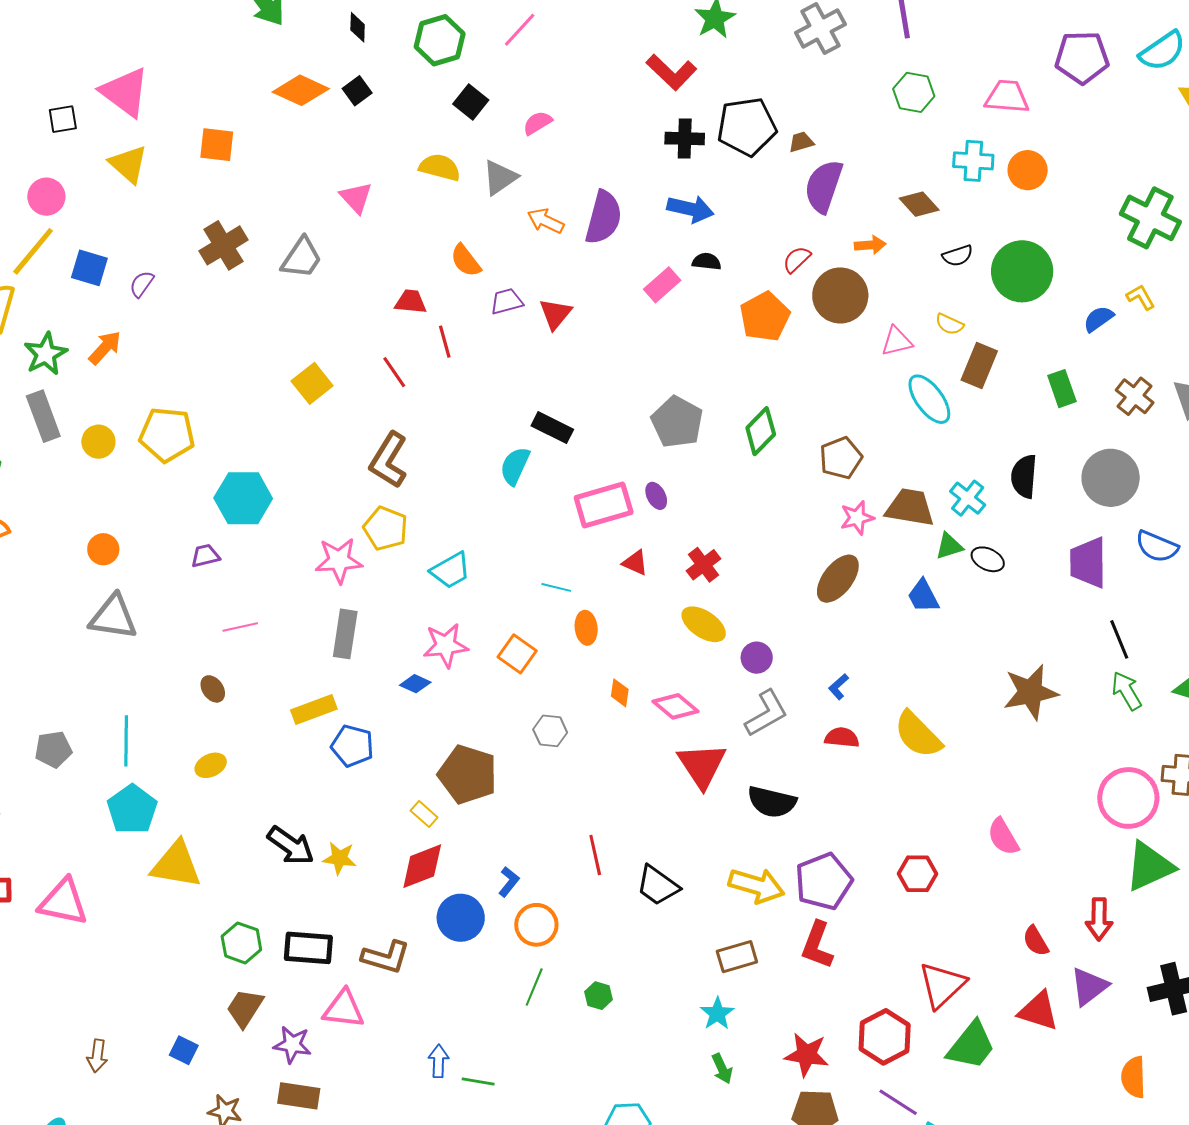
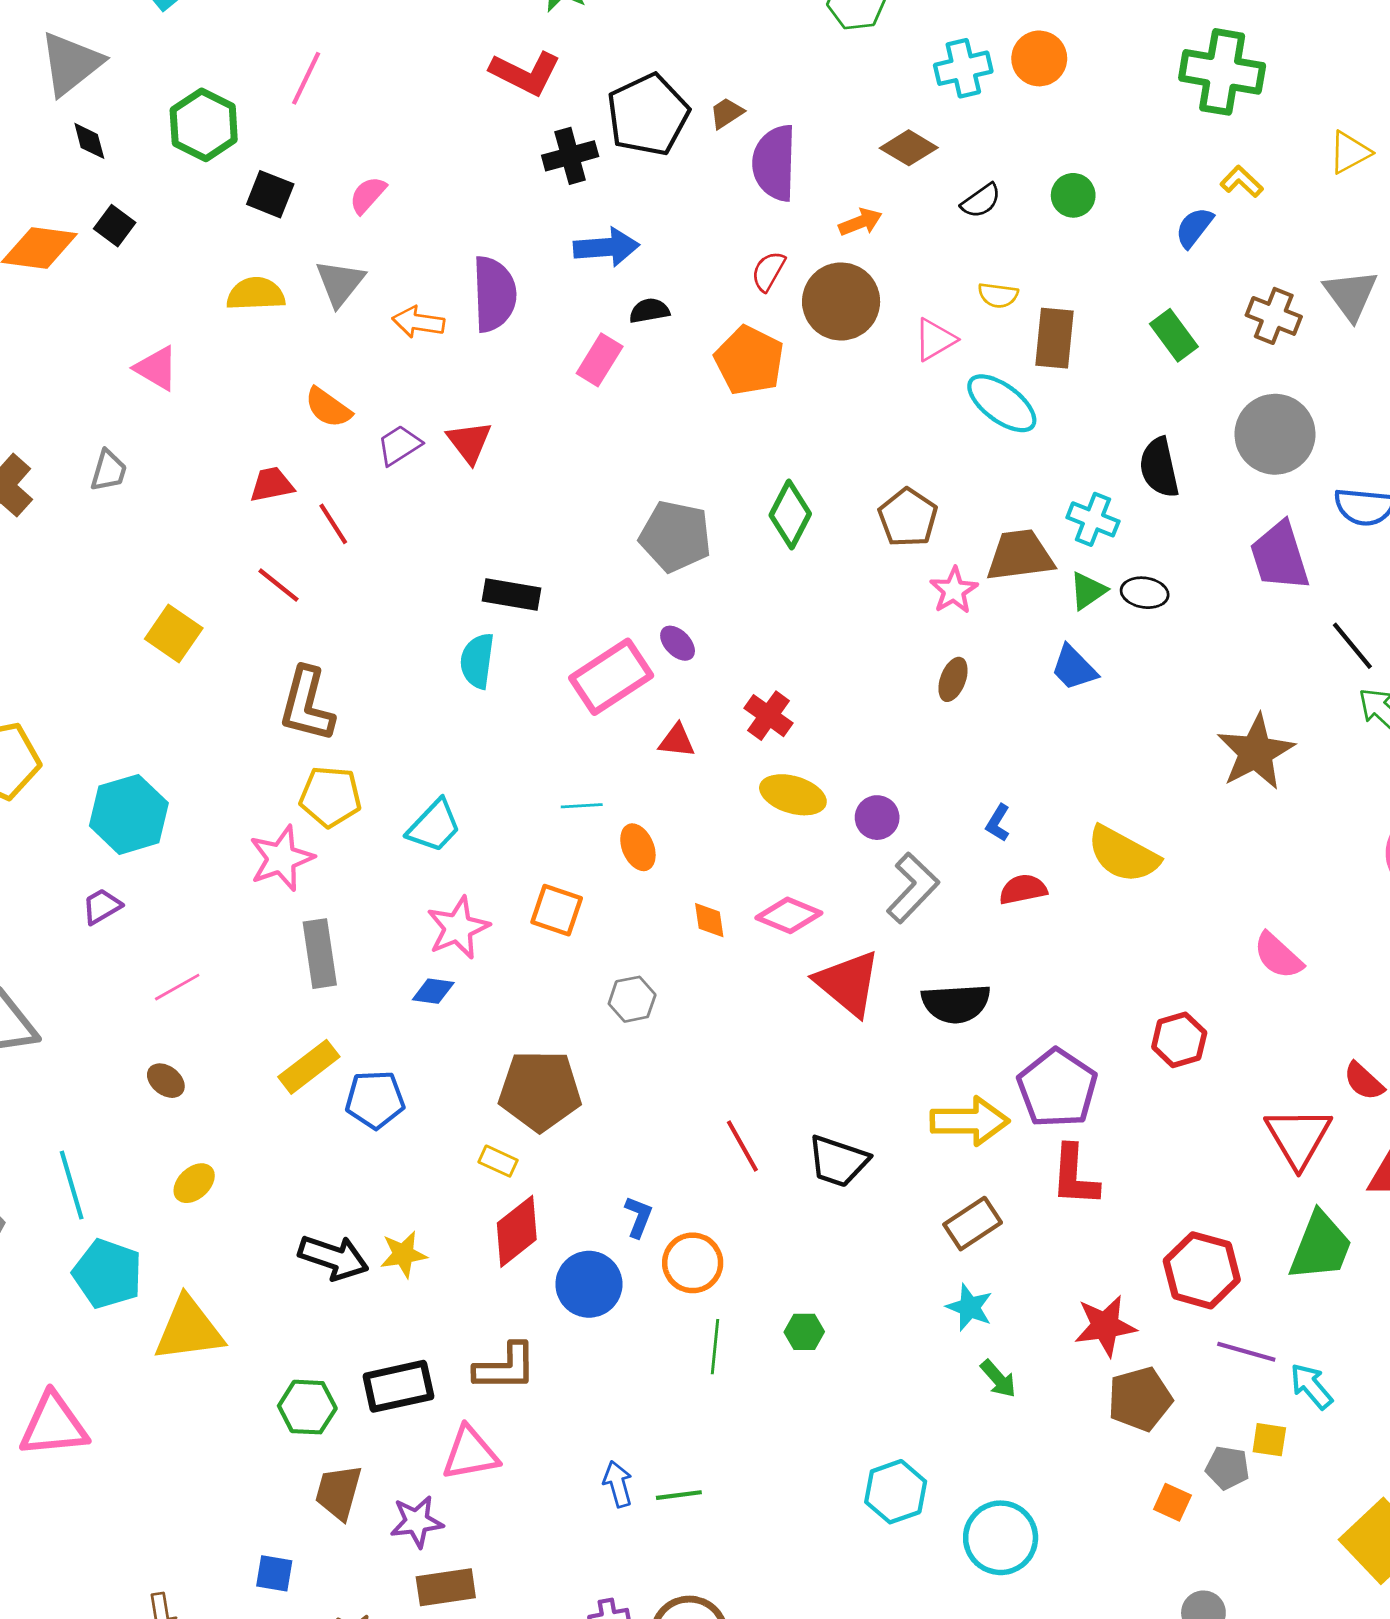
gray trapezoid: (302, 258) -> (109, 471), size x0.7
green circle: (1022, 271) -> (1073, 195), size x0.5
brown ellipse: (838, 579) -> (953, 679), size x0.6
red triangle: (942, 985) -> (1298, 1137), moved

